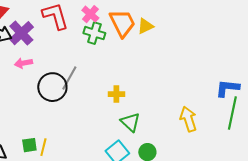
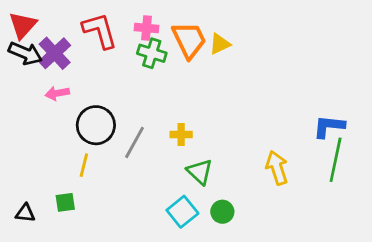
pink cross: (90, 14) -> (146, 28), turned -36
gray line: (69, 78) -> (134, 142), moved
yellow line: (43, 147) -> (84, 165), moved

